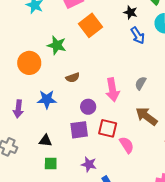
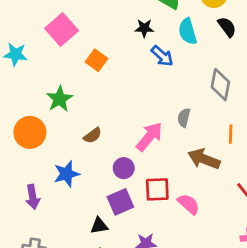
orange square: (91, 25) -> (97, 60), size x0.7
green star: (57, 45) -> (59, 99), turned -30
pink arrow: (113, 90) -> (149, 137), turned -115
black triangle: (46, 141) -> (99, 226), moved

